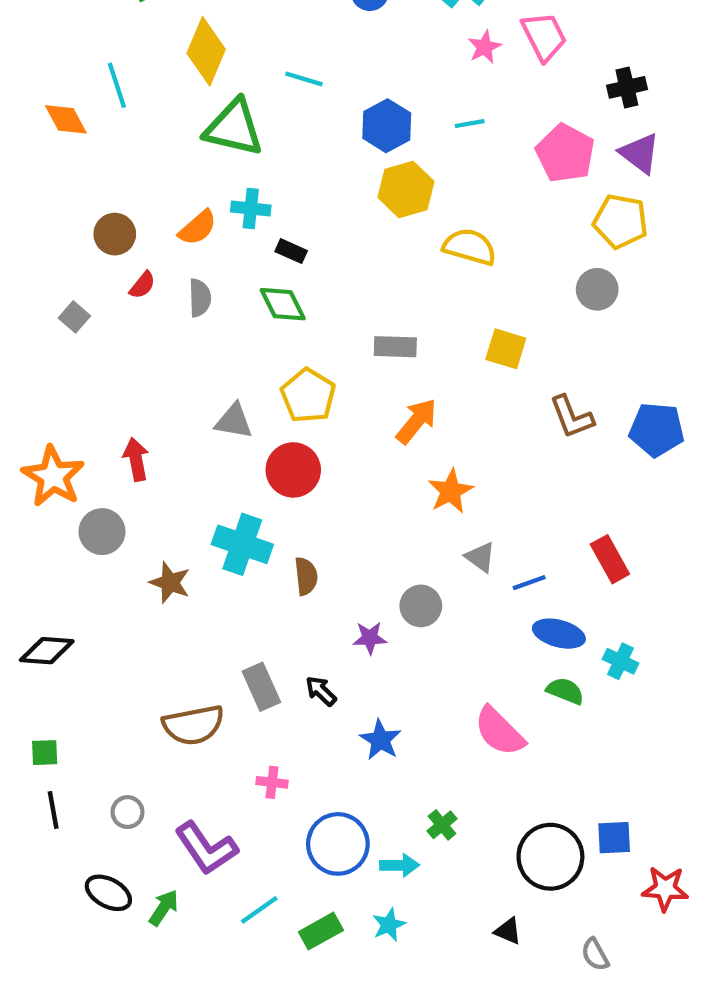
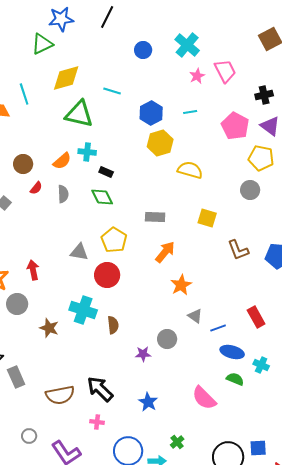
yellow diamond: (206, 51) -> (66, 78), turned 52
gray rectangle: (261, 687) -> (16, 377), moved
black arrow: (321, 691) -> (100, 389), moved, size x1.8

